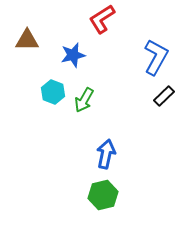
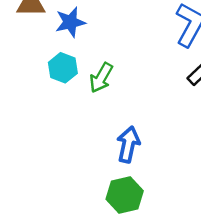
blue star: (73, 55) -> (70, 22), moved

